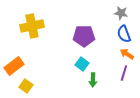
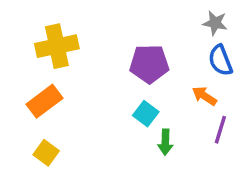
orange arrow: (127, 54) -> (204, 96), moved
orange rectangle: (14, 66) -> (44, 101), moved

